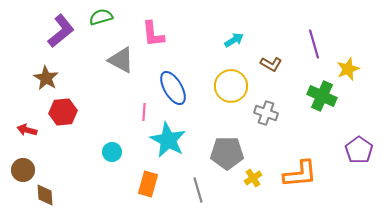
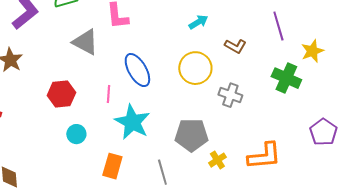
red hexagon: (63, 112) -> (61, 94), moved

